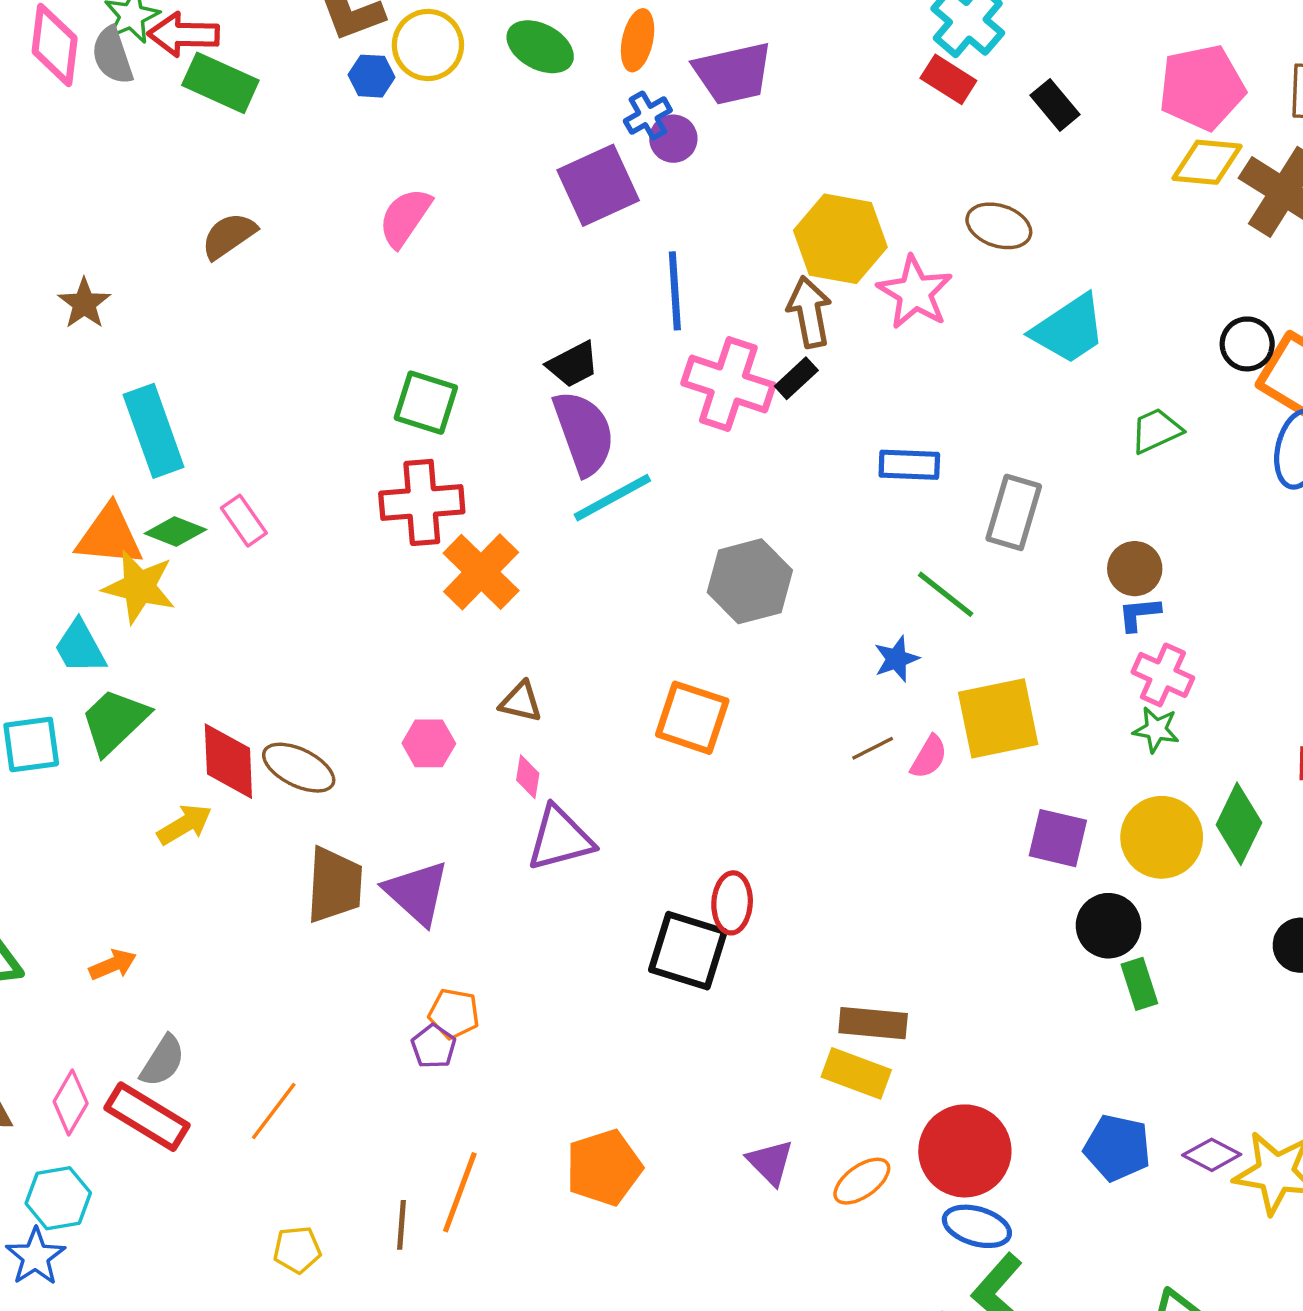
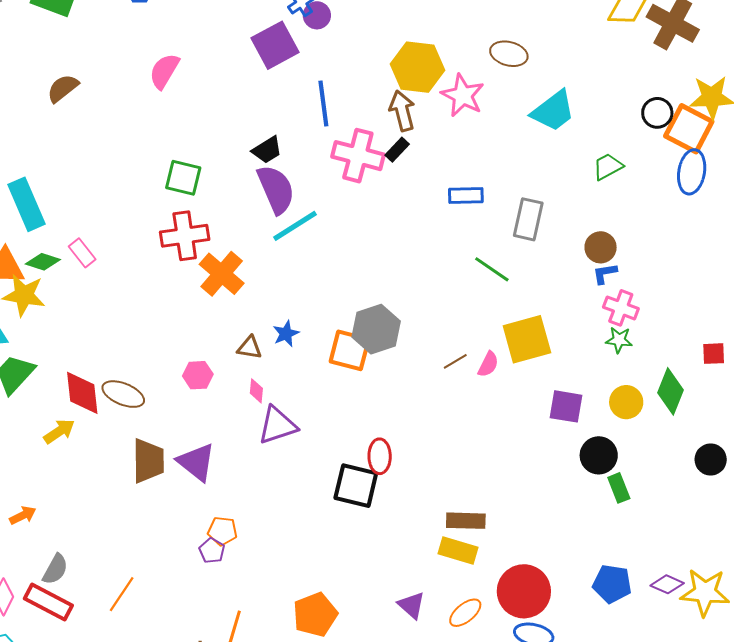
gray hexagon: (750, 581) -> (376, 329), moved
blue star: (896, 659) -> (286, 334), moved
yellow circle: (1162, 837) -> (626, 402), size x0.7

